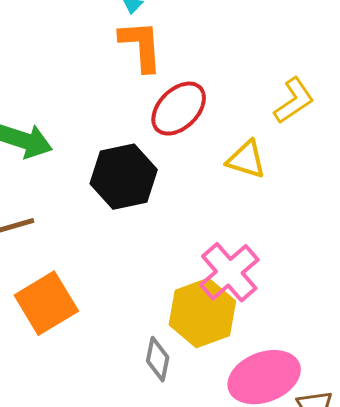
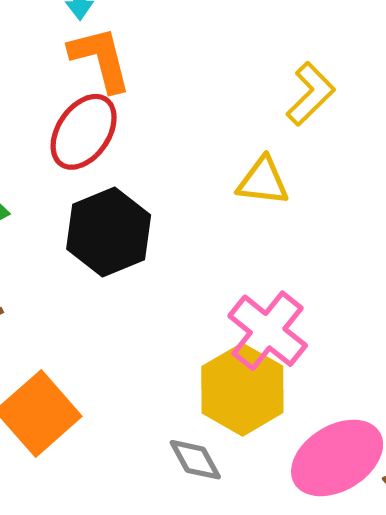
red ellipse: (179, 109) -> (84, 132), moved
gray diamond: (158, 359) -> (195, 460), turned -30

